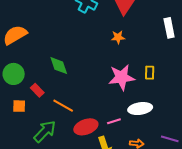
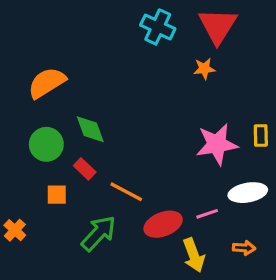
orange star: (118, 37) -> (204, 69), moved
green diamond: (59, 66) -> (90, 129), moved

